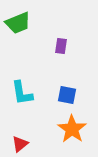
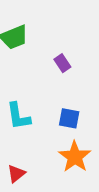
purple rectangle: (61, 46) -> (62, 63), turned -42

